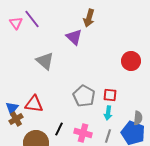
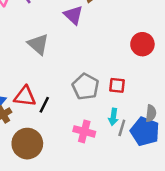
cyan arrow: (108, 113) -> (113, 117), moved
black line: (59, 129) -> (44, 105), moved
gray line: (108, 136) -> (122, 128), moved

